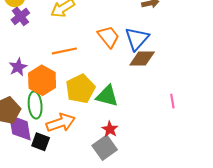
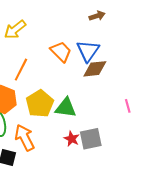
orange line: (64, 51) -> (21, 70), turned -45
orange arrow: (61, 123) -> (25, 138), turned -92
gray square: (105, 148) -> (91, 139), moved, turned 30

